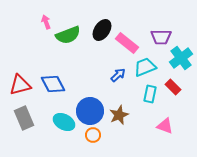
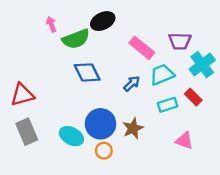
black ellipse: (102, 30) -> (103, 21), moved, turned 30
blue diamond: (53, 84) -> (87, 72), moved
cyan rectangle: (150, 94) -> (168, 105), turned 60

